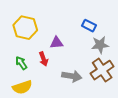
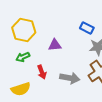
red arrow: (43, 59) -> (42, 72), moved
green arrow: (21, 63) -> (23, 57), moved, turned -80

